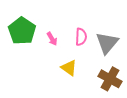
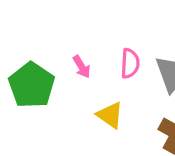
green pentagon: (22, 31) -> (32, 85), moved

